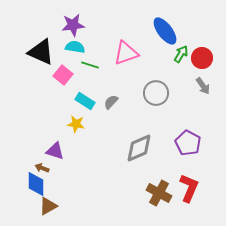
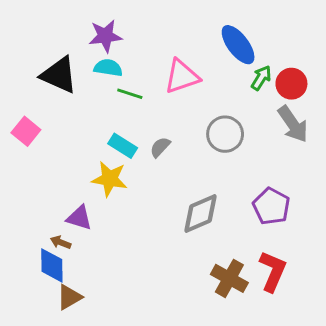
pink square: (63, 75) -> (26, 131), moved
gray arrow: (203, 86) -> (293, 124), size x1.5
yellow star: (76, 124) -> (110, 179), size x1.4

